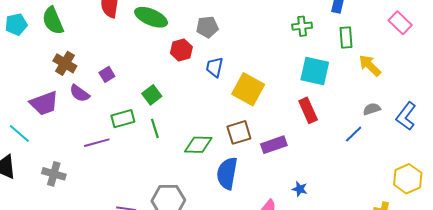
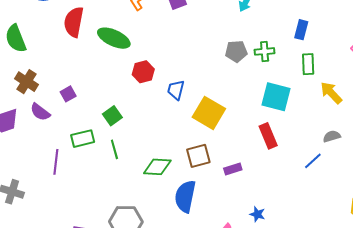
gray pentagon: (207, 27) -> (236, 51), moved
purple line: (97, 143) -> (56, 162), turned -70
purple rectangle: (274, 145) -> (233, 169), size x0.7

